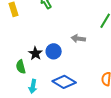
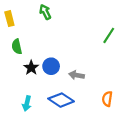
gray arrow: (78, 39) -> (77, 75), moved
green semicircle: (21, 67) -> (17, 47), moved

